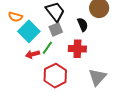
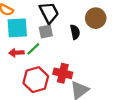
cyan square: (29, 31) -> (17, 28), turned 30
red cross: (77, 49) -> (63, 73), moved

